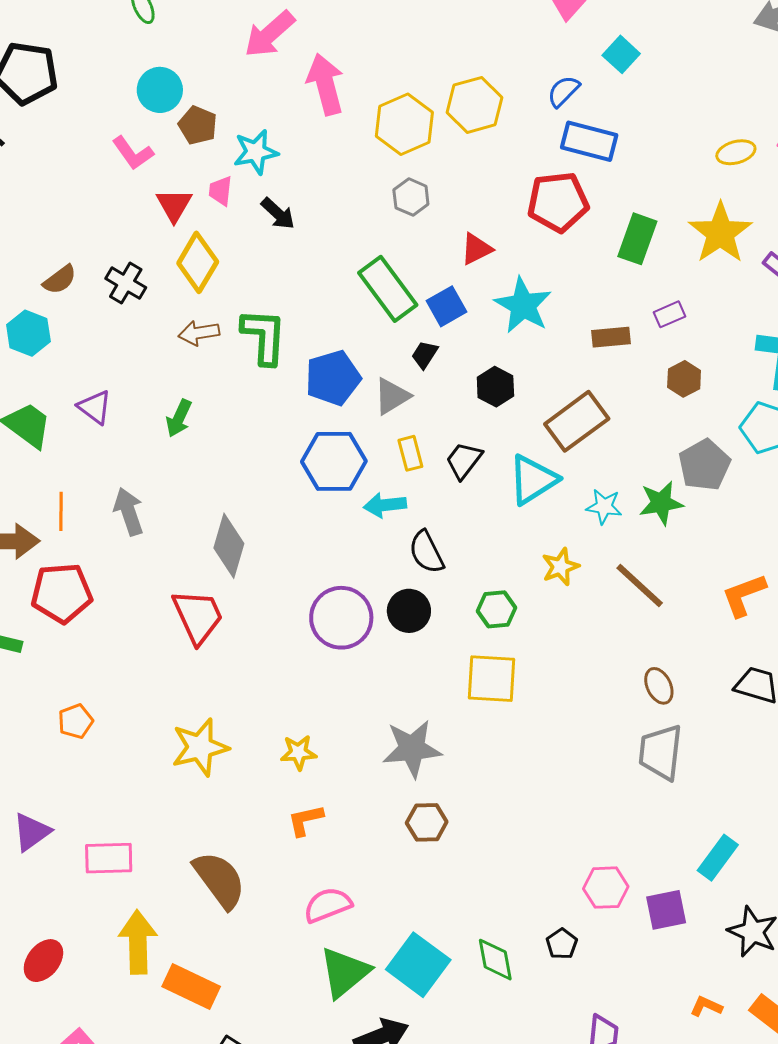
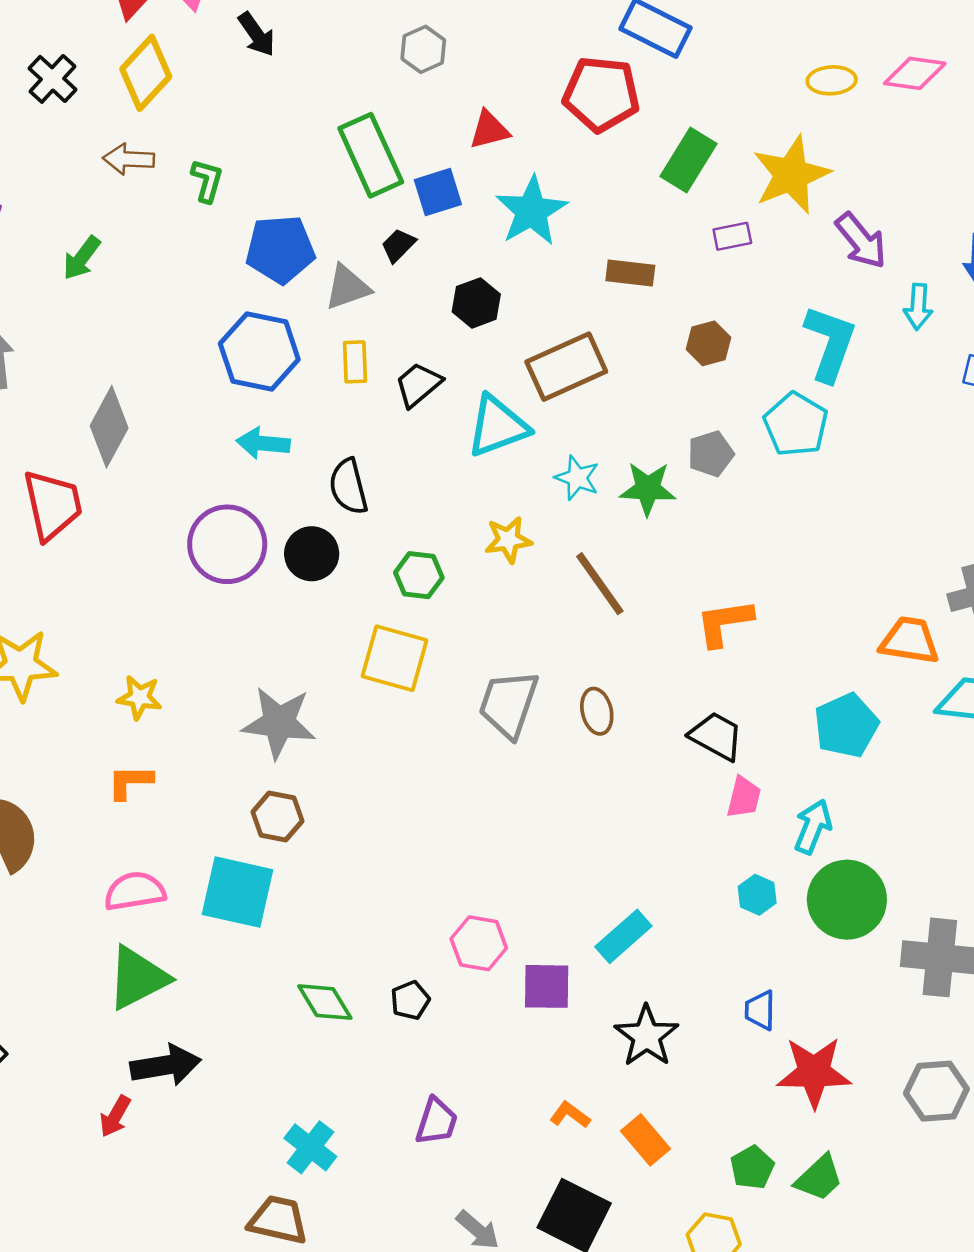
purple rectangle: (669, 314) -> (732, 236), moved
green L-shape: (264, 336) -> (207, 181), size x0.6
gray pentagon: (704, 465) -> (711, 454), size x0.7
cyan arrow: (385, 505) -> (263, 443), moved
gray trapezoid: (661, 752) -> (508, 704), moved
green diamond: (495, 960) -> (325, 1002), turned -33
cyan square: (418, 965) -> (237, 892), moved, turned -36

